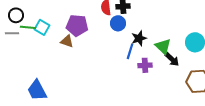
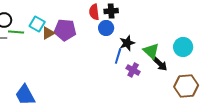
cyan square: (42, 27) -> (37, 24), moved
brown triangle: (67, 41) -> (48, 33), moved, turned -48
purple cross: (145, 65) -> (133, 70), turned 32

